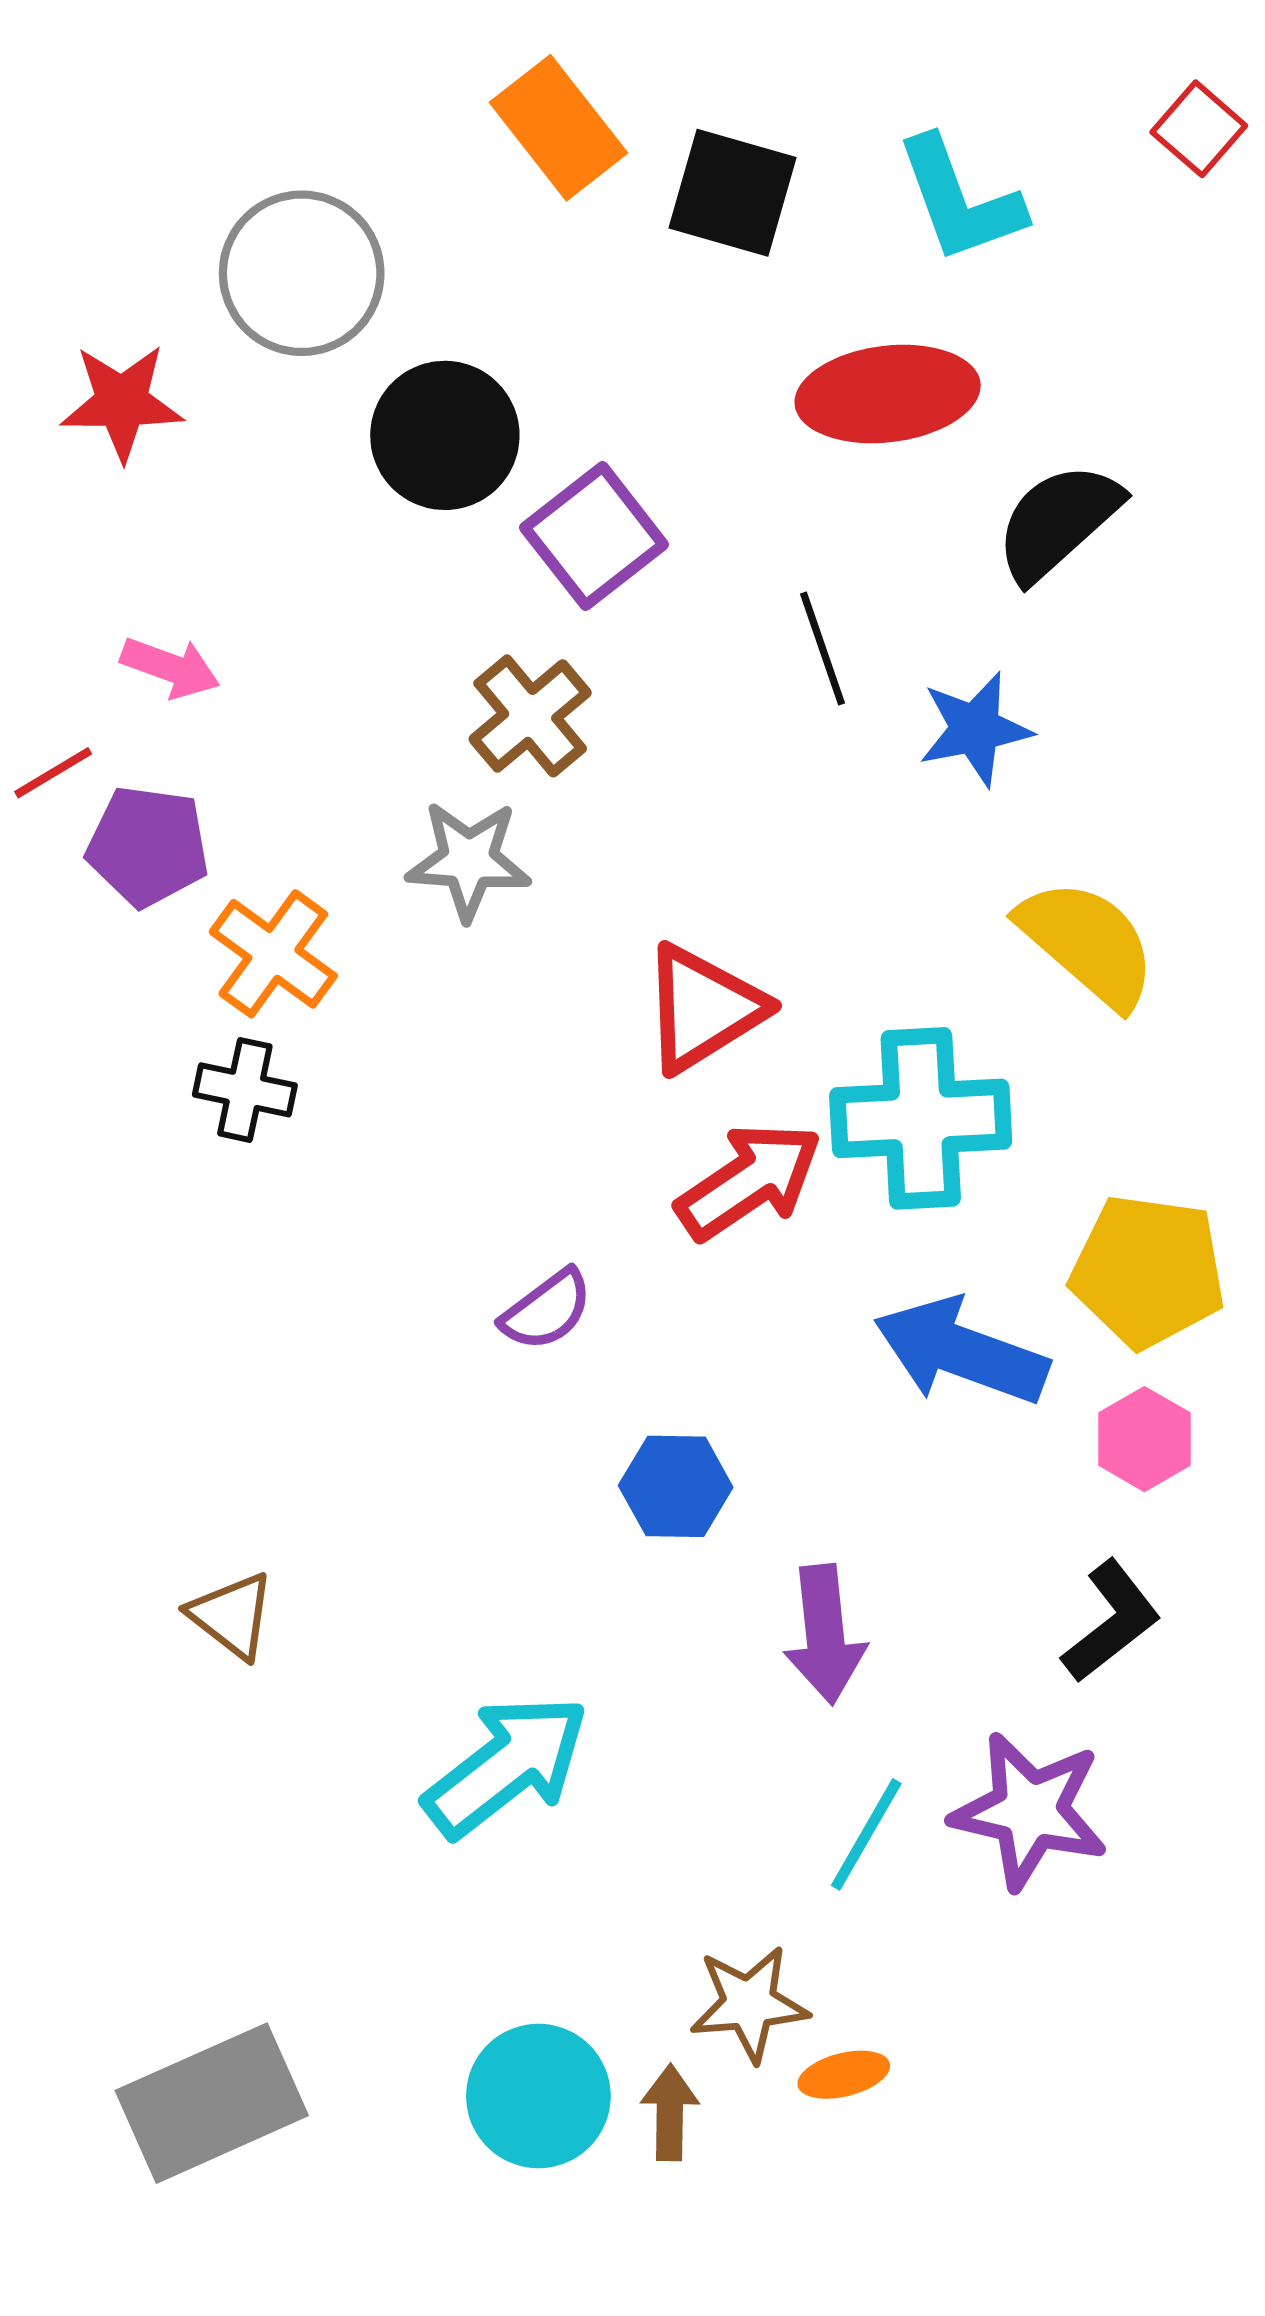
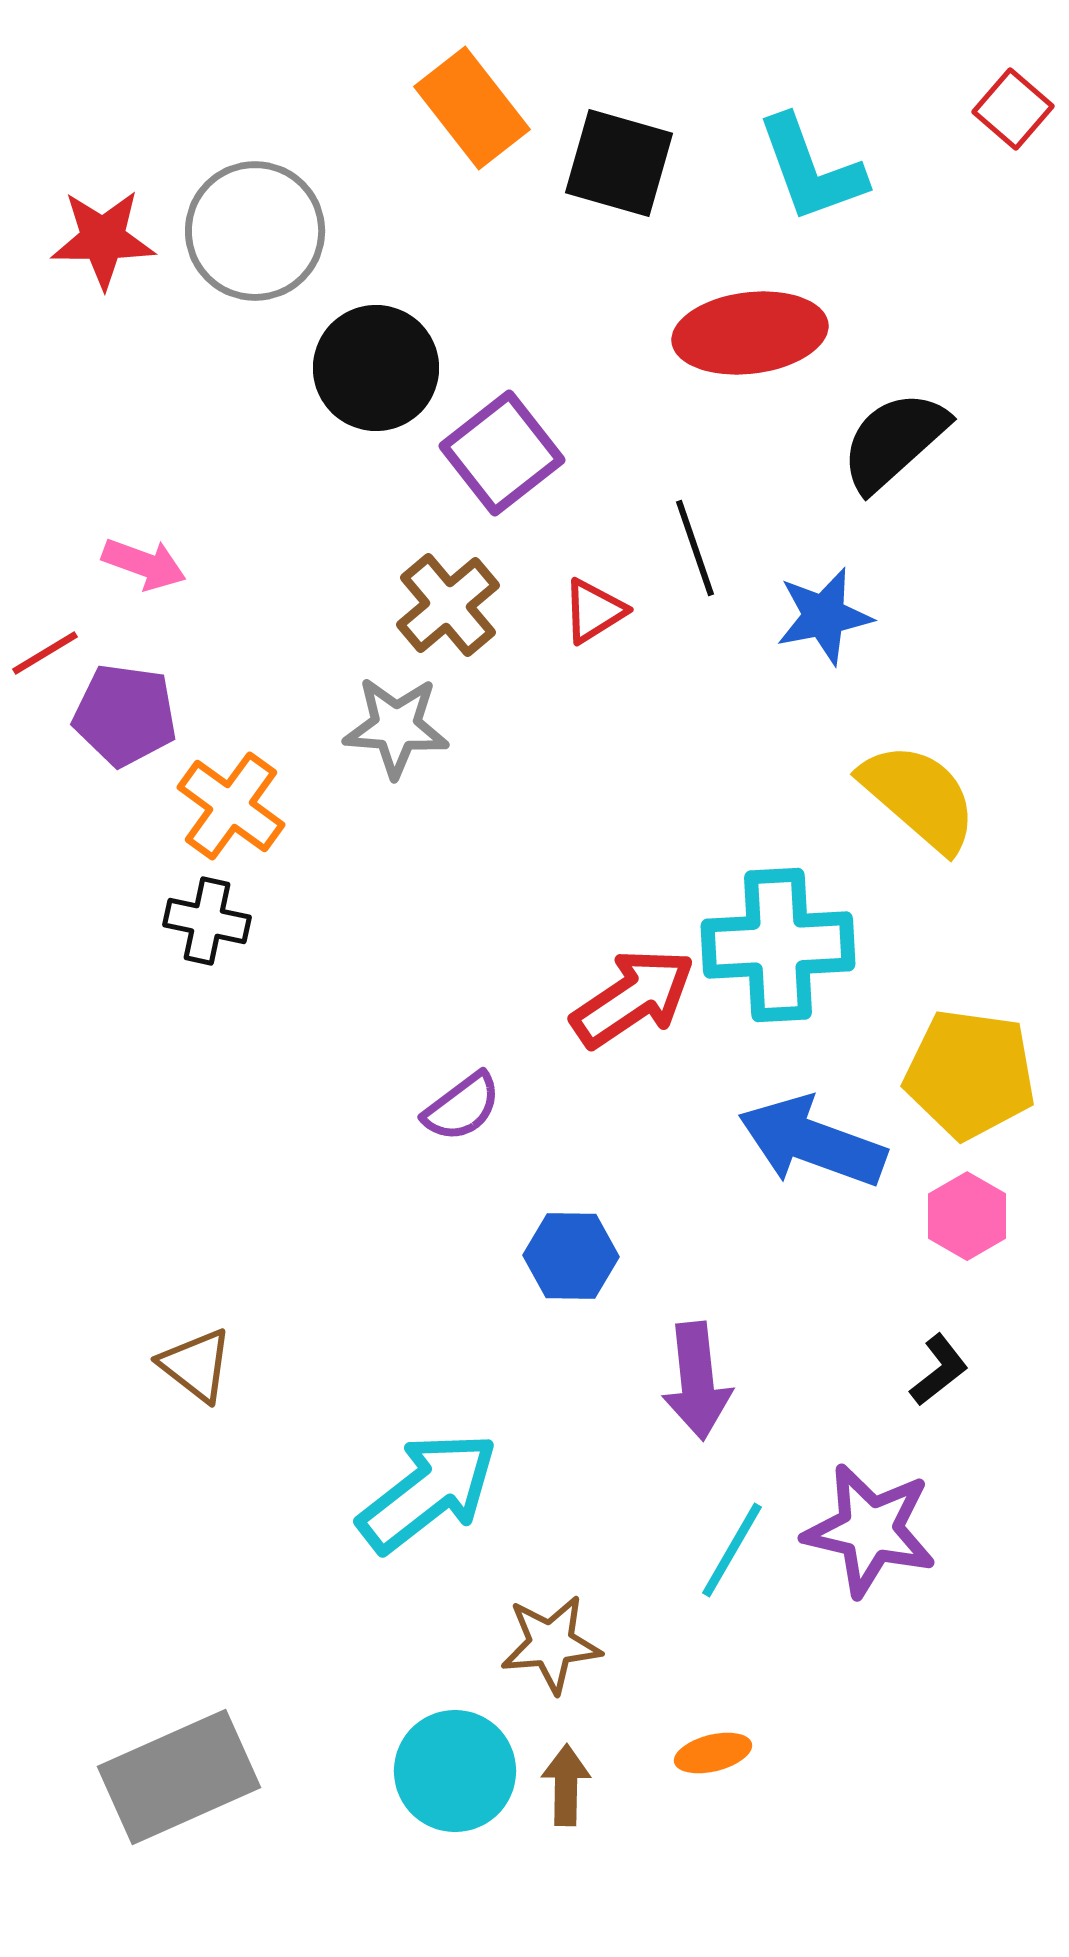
red star: (122, 402) -> (103, 239), moved
red triangle: (703, 1008) -> (594, 611), moved, size x0.6
black L-shape: (1111, 1621) -> (939, 1370), size x0.7
brown star: (749, 2004) -> (551, 1644), moved

